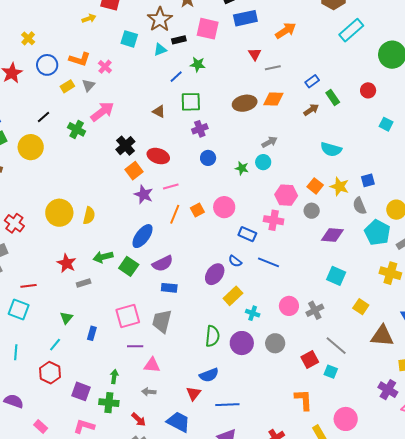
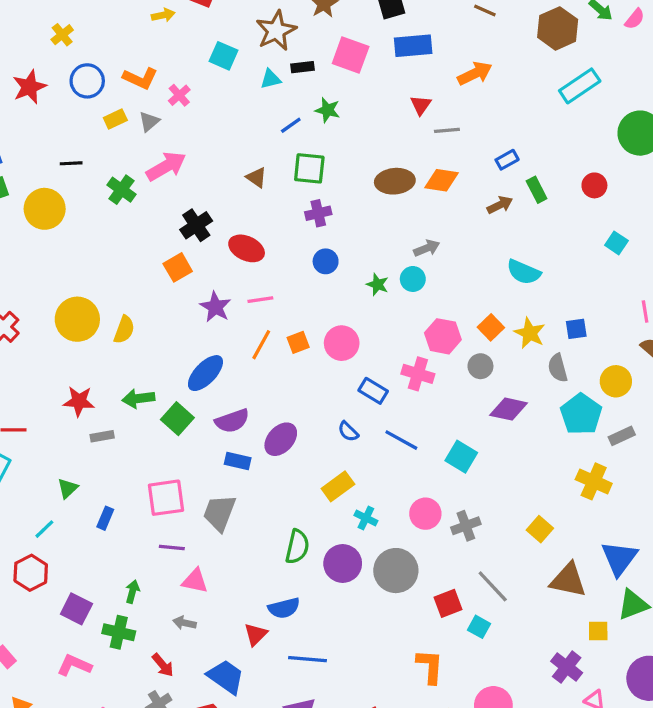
black line: (44, 117) -> (71, 163), turned 32
orange square: (134, 171) -> (178, 267), moved
red star: (67, 263) -> (79, 401), turned -30
purple ellipse: (215, 274) -> (281, 439), moved
cyan square: (336, 276) -> (461, 457), moved
gray circle: (275, 343) -> (396, 571), size x1.4

